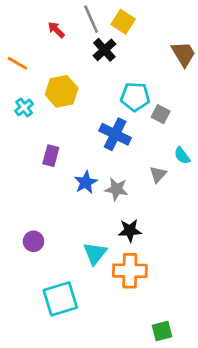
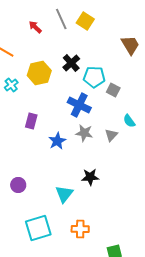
black cross: (104, 50) -> (71, 63), moved
gray star: (116, 189) -> (84, 133), moved
orange cross: (130, 271) -> (80, 229), moved, size x0.7

